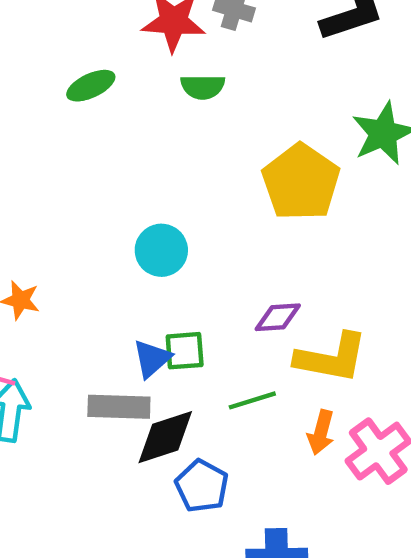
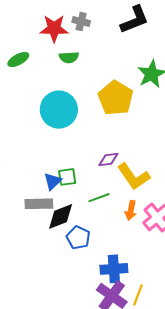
cyan circle: (161, 250) -> (59, 110), moved, size x1.6
yellow L-shape: (331, 358) -> (134, 177), turned 48

